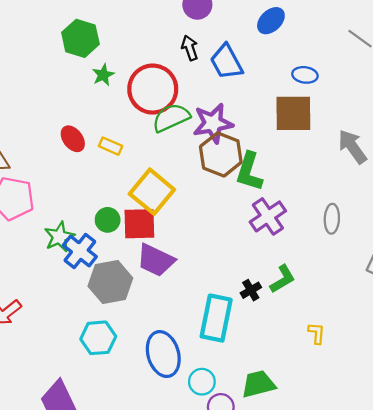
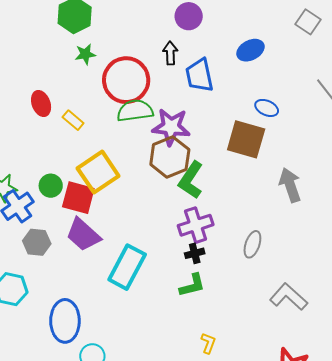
gray hexagon: (110, 282) -> (37, 242), size x0.7
black cross: (251, 290) -> (195, 253), moved
cyan rectangle: (216, 318) -> (127, 267), moved

